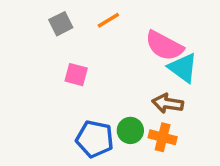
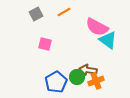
brown arrow: (168, 103) -> (88, 70), moved
orange cross: (163, 137) -> (96, 81), turned -35
blue pentagon: (95, 139) -> (56, 82), turned 30

